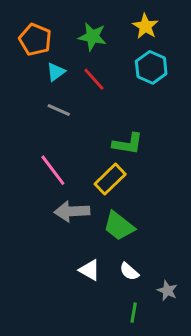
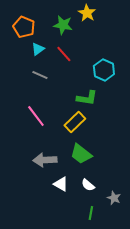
yellow star: (145, 26) -> (87, 13), moved
cyan hexagon: (151, 67) -> (104, 70), moved
gray arrow: (72, 211) -> (45, 160), moved

